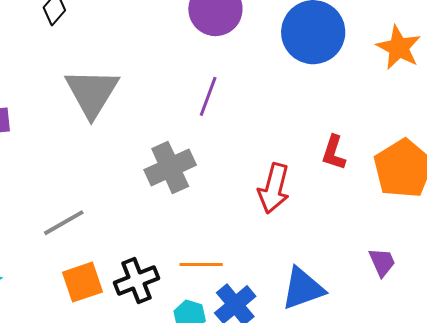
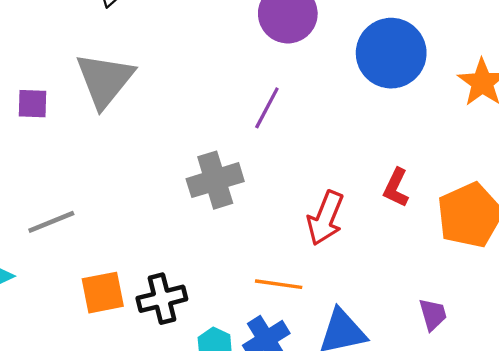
gray triangle: (92, 93) -> (105, 80), moved
gray line: (64, 223) -> (51, 222), moved
orange line: (201, 265) -> (279, 284), moved

